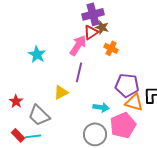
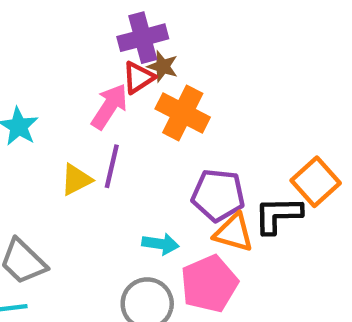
orange cross: (111, 48) -> (183, 113), size x1.6
yellow triangle: (61, 92) -> (76, 180), moved

